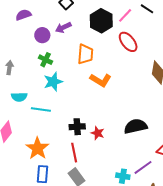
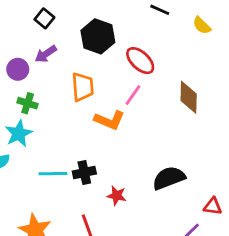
pink line: (125, 15) -> (133, 95), moved
cyan star: (53, 82) -> (19, 134), moved
cyan line: (41, 109) -> (53, 174), moved
black cross: (77, 127) -> (84, 172), moved

